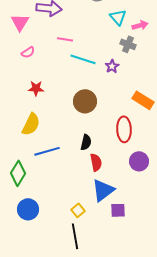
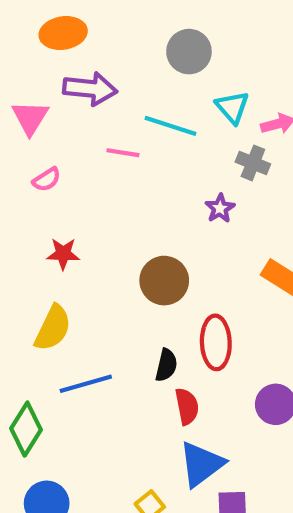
cyan line: (83, 59) -> (170, 126), moved
red ellipse: (124, 129) -> (216, 342), moved

